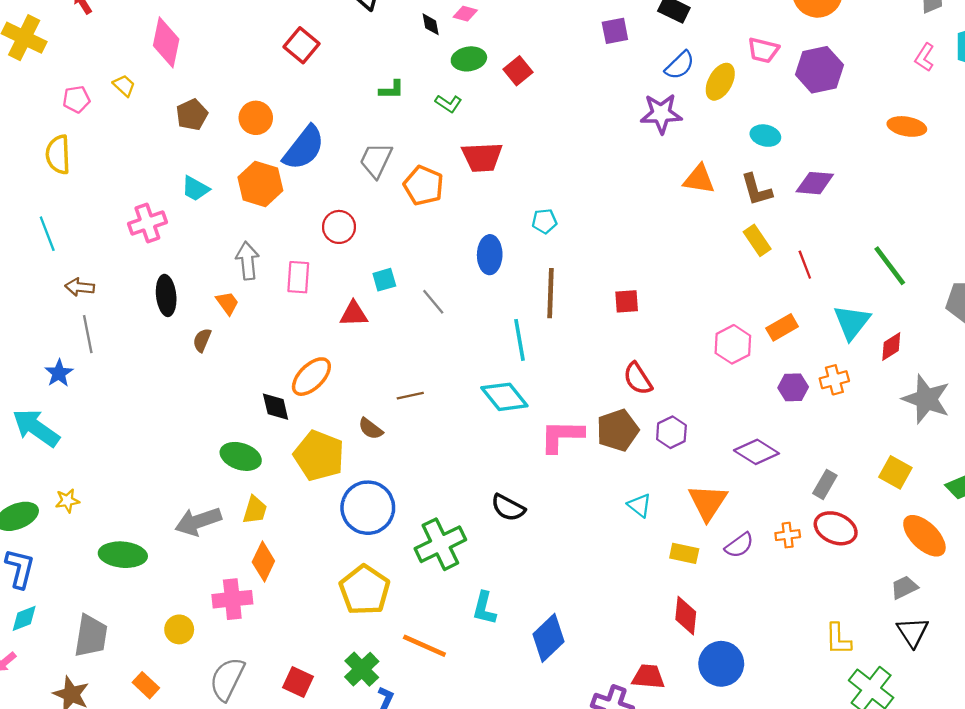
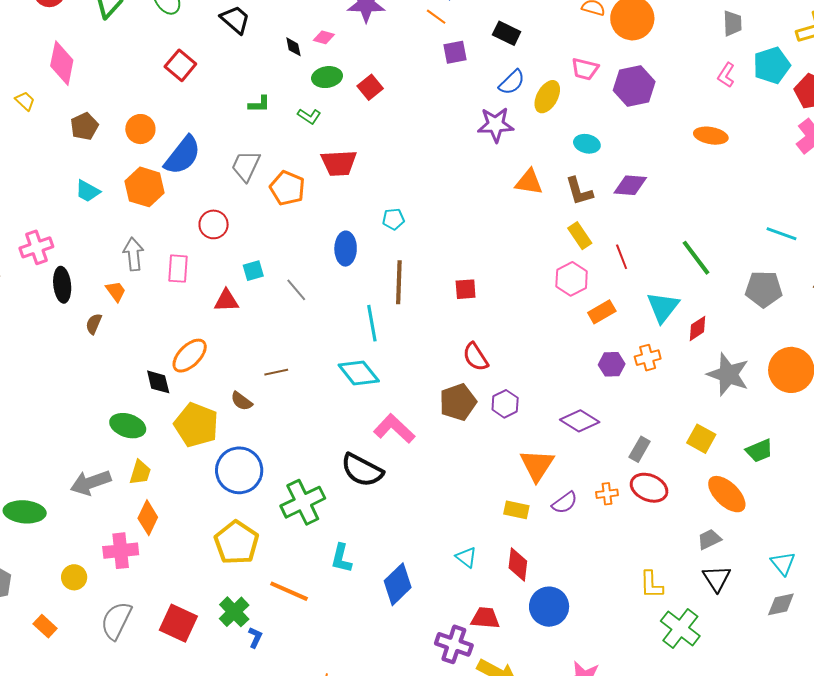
pink cross: (147, 223) -> (36, 247), moved
pink hexagon: (733, 344) -> (572, 279), moved
pink L-shape: (562, 436) -> (394, 429), moved, turned 42
cyan triangle: (639, 505) -> (466, 557), moved
black semicircle: (508, 508) -> (362, 470), size x1.4
red square: (298, 682) -> (178, 623), size x1.4

